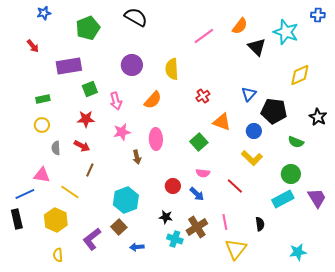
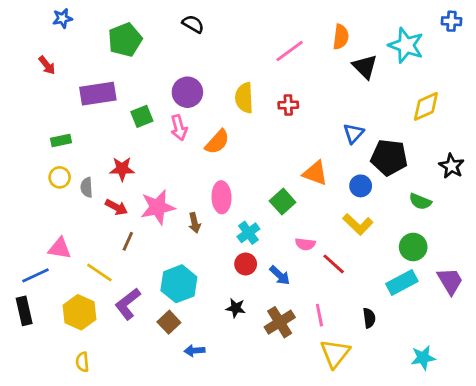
black semicircle: (136, 17) -> (193, 24), size x0.7
orange semicircle: (240, 26) -> (341, 37), turned -30
green square: (90, 89) -> (142, 116), moved
red cross: (203, 96) -> (288, 105), moved, turned 32
pink arrow: (116, 101) -> (179, 128), moved
pink star: (122, 132) -> (158, 207), moved, size x1.4
gray semicircle: (56, 148) -> (87, 187), moved
pink semicircle: (203, 173) -> (305, 244), moved
purple L-shape: (92, 239) -> (128, 304), moved
cyan cross: (175, 239) -> (248, 233), moved, turned 35

